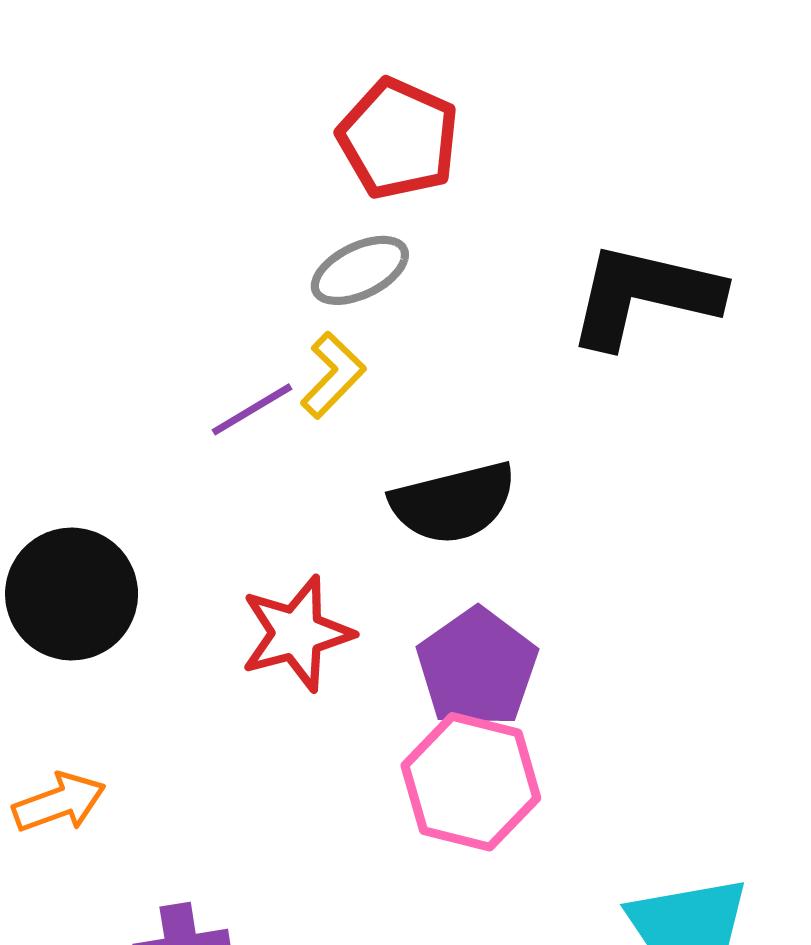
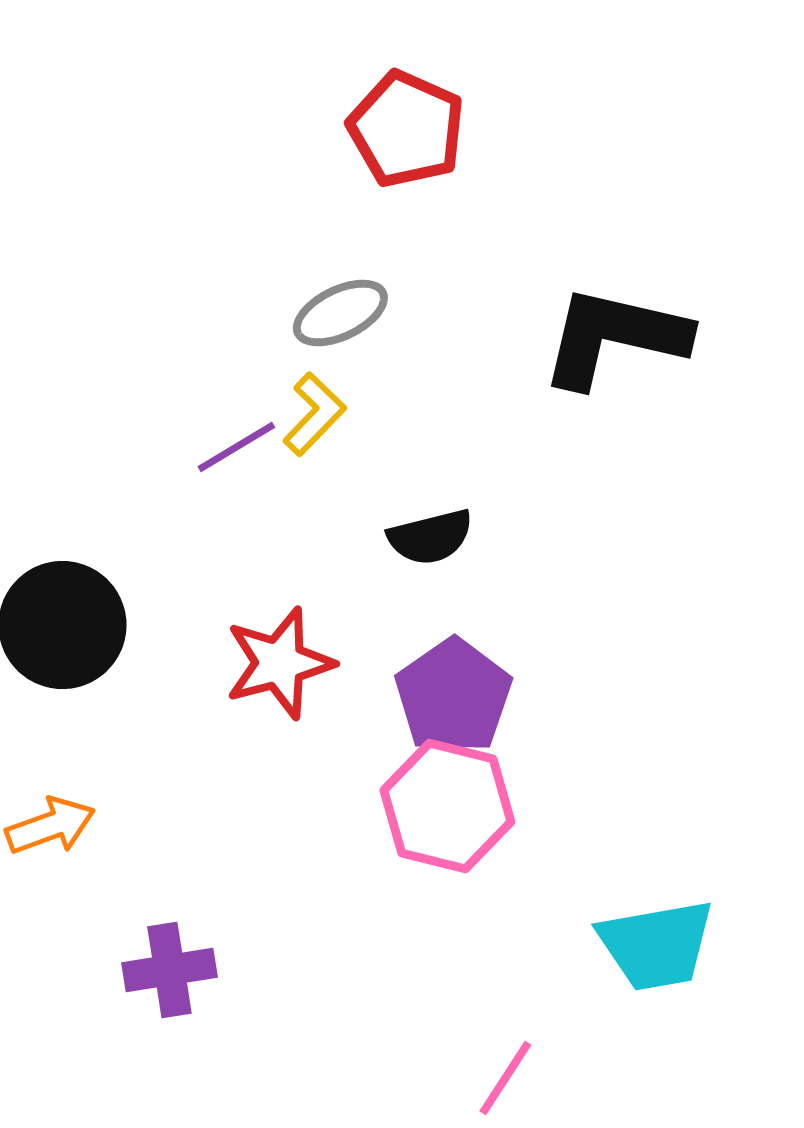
red pentagon: (398, 139) -> (406, 129), moved
black semicircle: (453, 503) -> (430, 537), size x0.7

